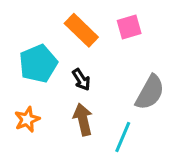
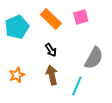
cyan pentagon: (38, 64) -> (17, 27), moved

